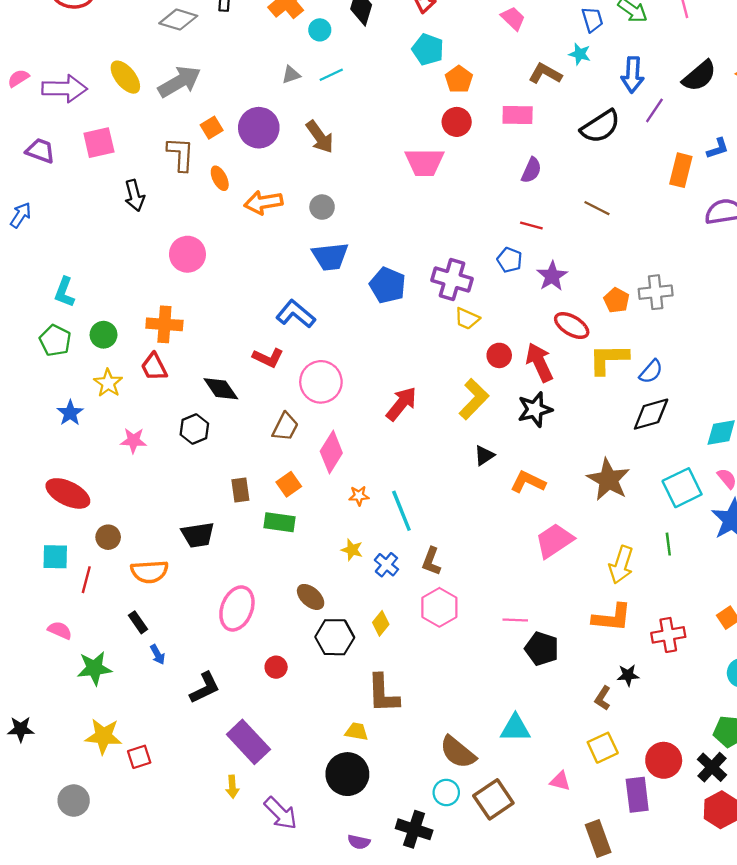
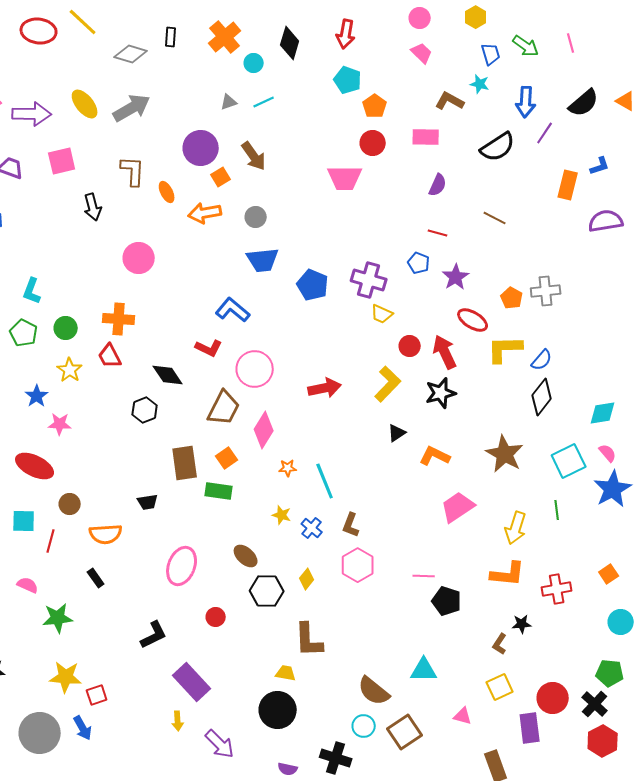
orange square: (212, 128) -> (221, 177), moved
red arrow: (401, 404) -> (325, 388), turned 40
black diamond: (651, 414) -> (542, 397), turned -36
brown trapezoid: (285, 427) -> (224, 408), size x1.4
pink star: (133, 441) -> (60, 424), moved
brown rectangle: (240, 490) -> (185, 463), size x1.6
black trapezoid: (198, 535) -> (148, 502), size x0.7
blue arrow: (158, 654) -> (83, 728), moved, size x1.4
gray circle: (74, 801) -> (40, 733), size x1.5

